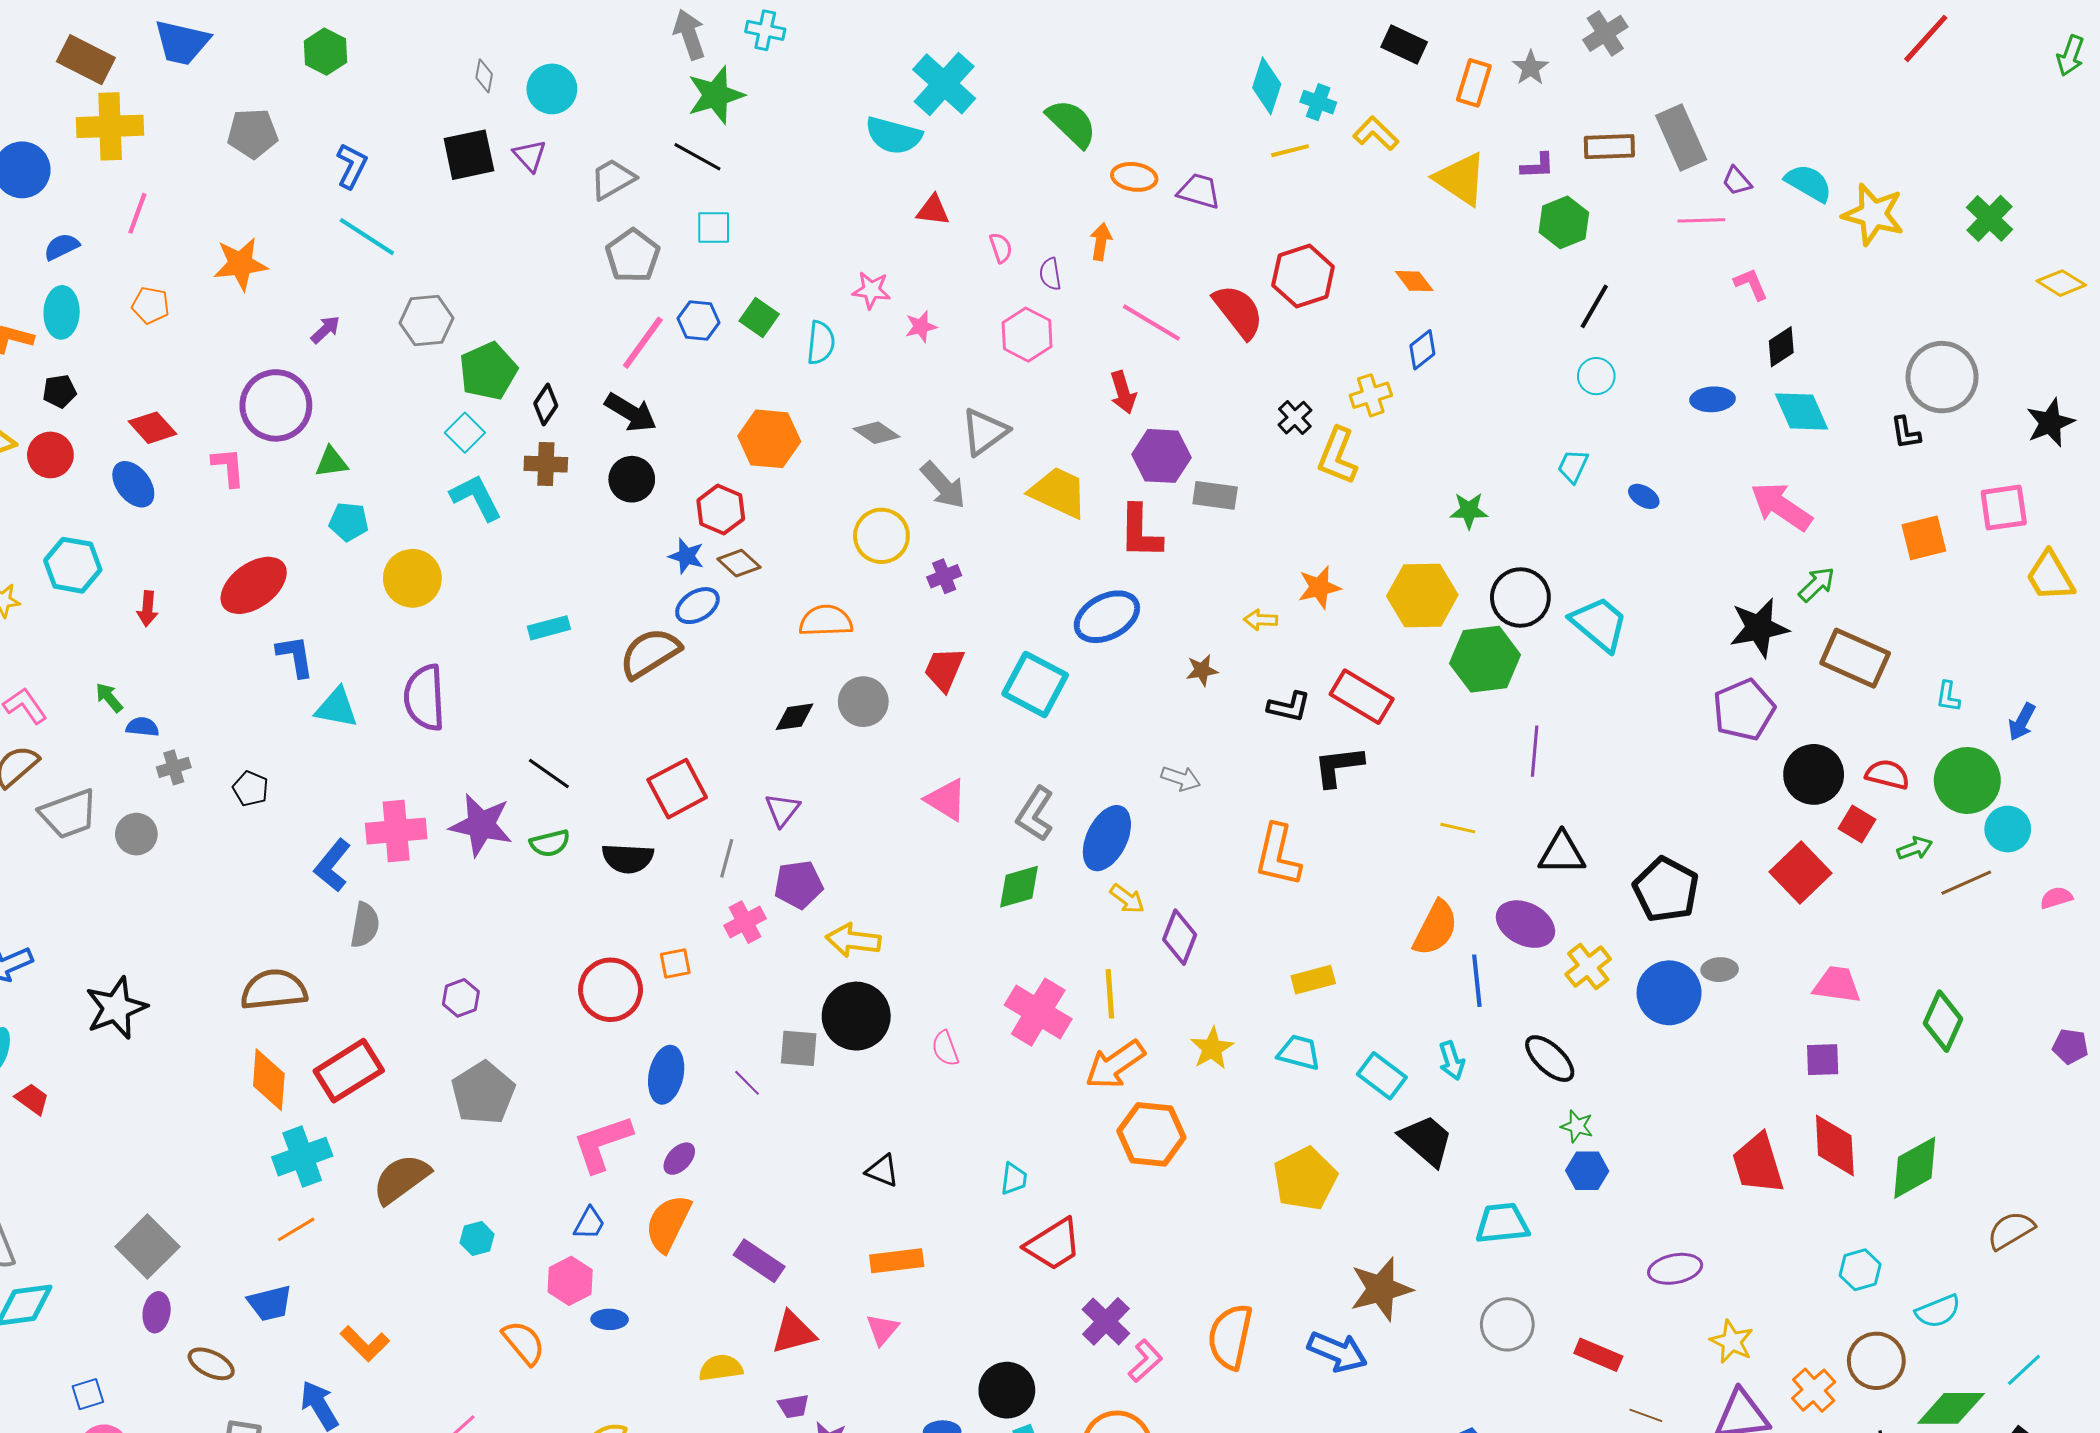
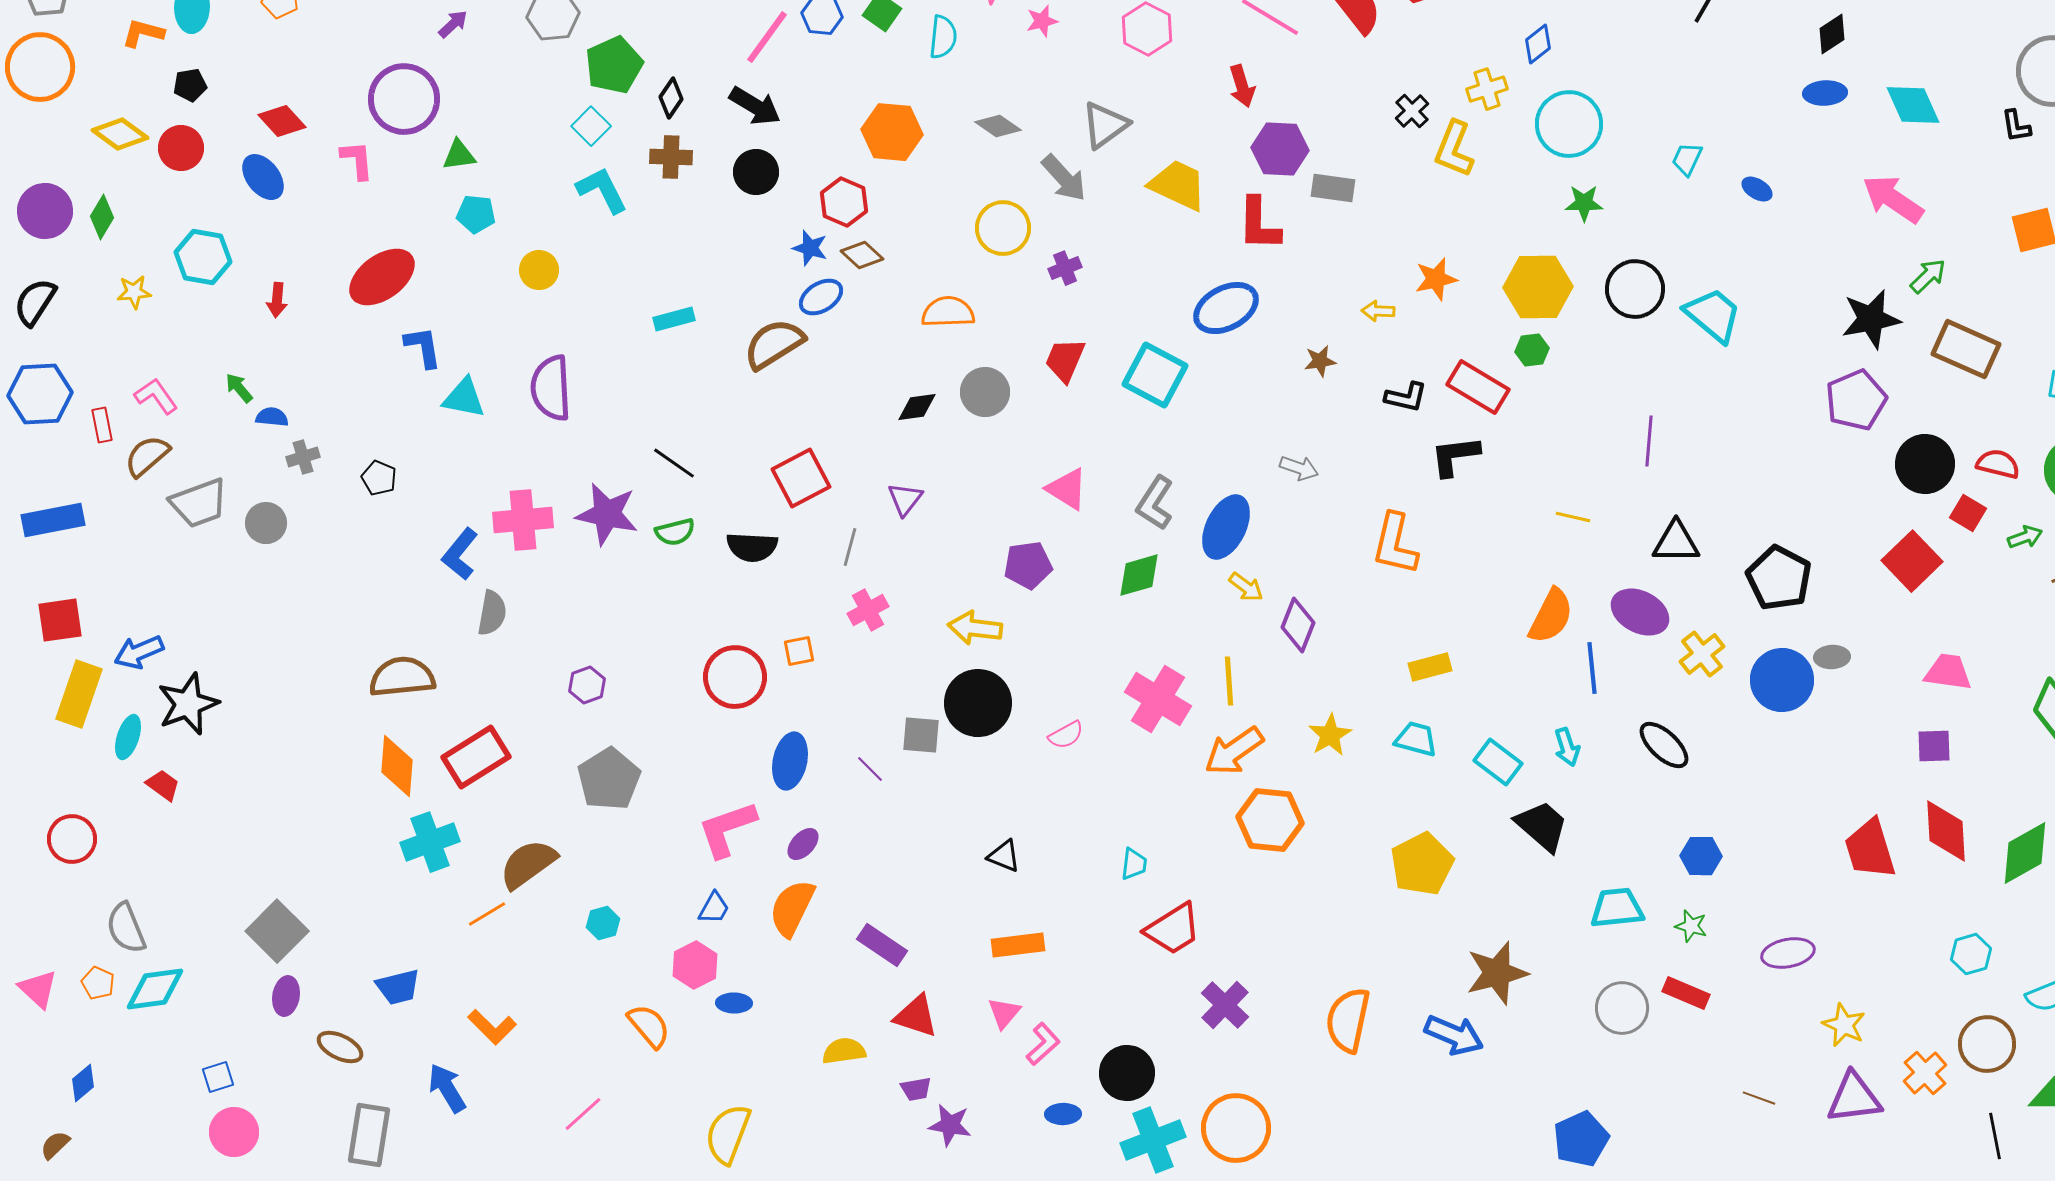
black diamond: (1781, 347) -> (1832, 34), moved
cyan circle: (1596, 376) -> (1569, 124), moved, size x1.8
yellow circle: (412, 578) -> (539, 270), size x0.7
green hexagon: (1485, 659) -> (1532, 350), moved, size x0.5
purple pentagon: (799, 885) -> (1028, 565), moved
black star: (116, 1008) -> (188, 704), moved
pink semicircle: (945, 1048) -> (1066, 735), turned -99
green star: (1577, 1126) -> (1691, 926), moved
orange line: (296, 1229) -> (487, 914), moved
red triangle: (794, 1333) -> (916, 1016), turned 33
red rectangle: (1598, 1355) -> (1686, 993), moved
pink L-shape: (1145, 1361) -> (1043, 1044), moved

